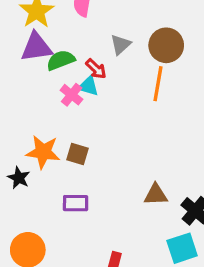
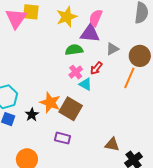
purple triangle: (36, 47) -> (90, 33), moved
red arrow: (96, 69) -> (96, 68), moved, turned 72
cyan triangle: (88, 86) -> (85, 84), moved
brown square: (77, 154) -> (71, 109), size x1.6

